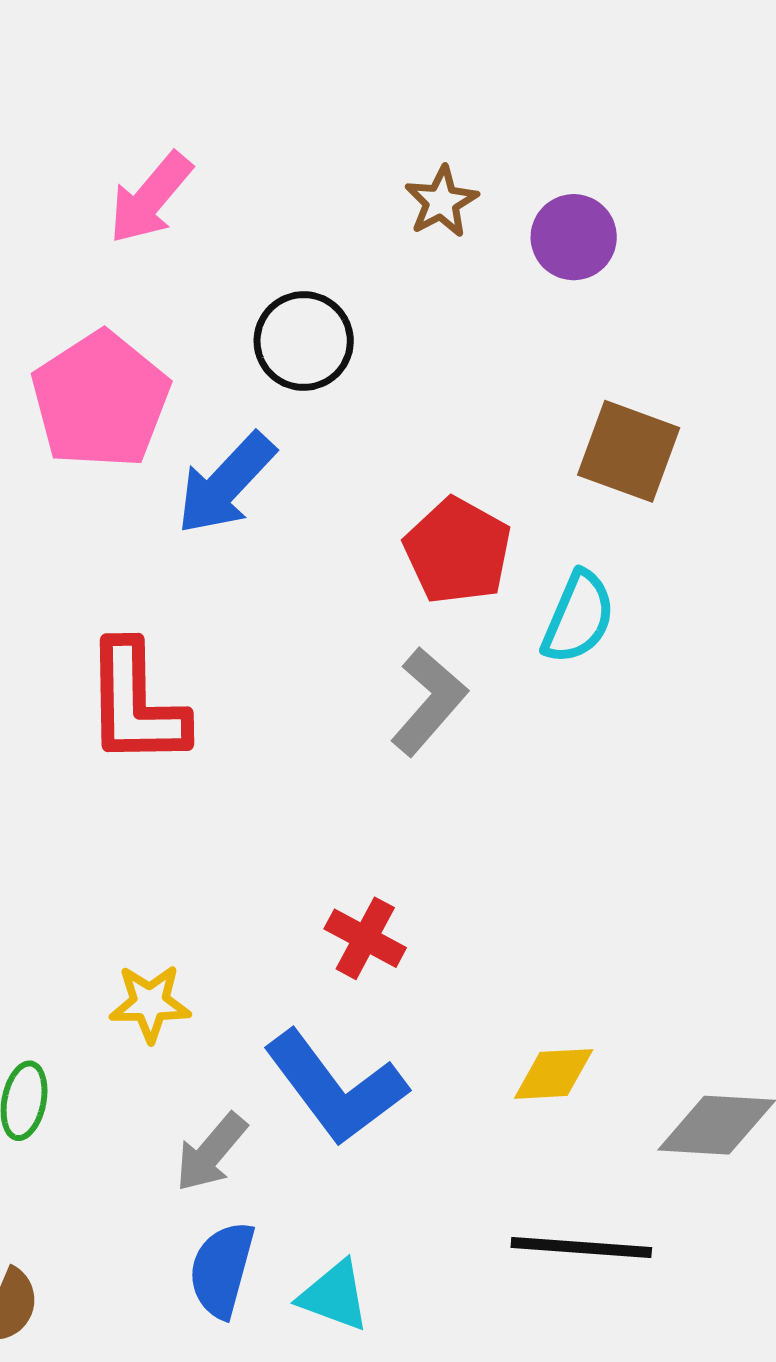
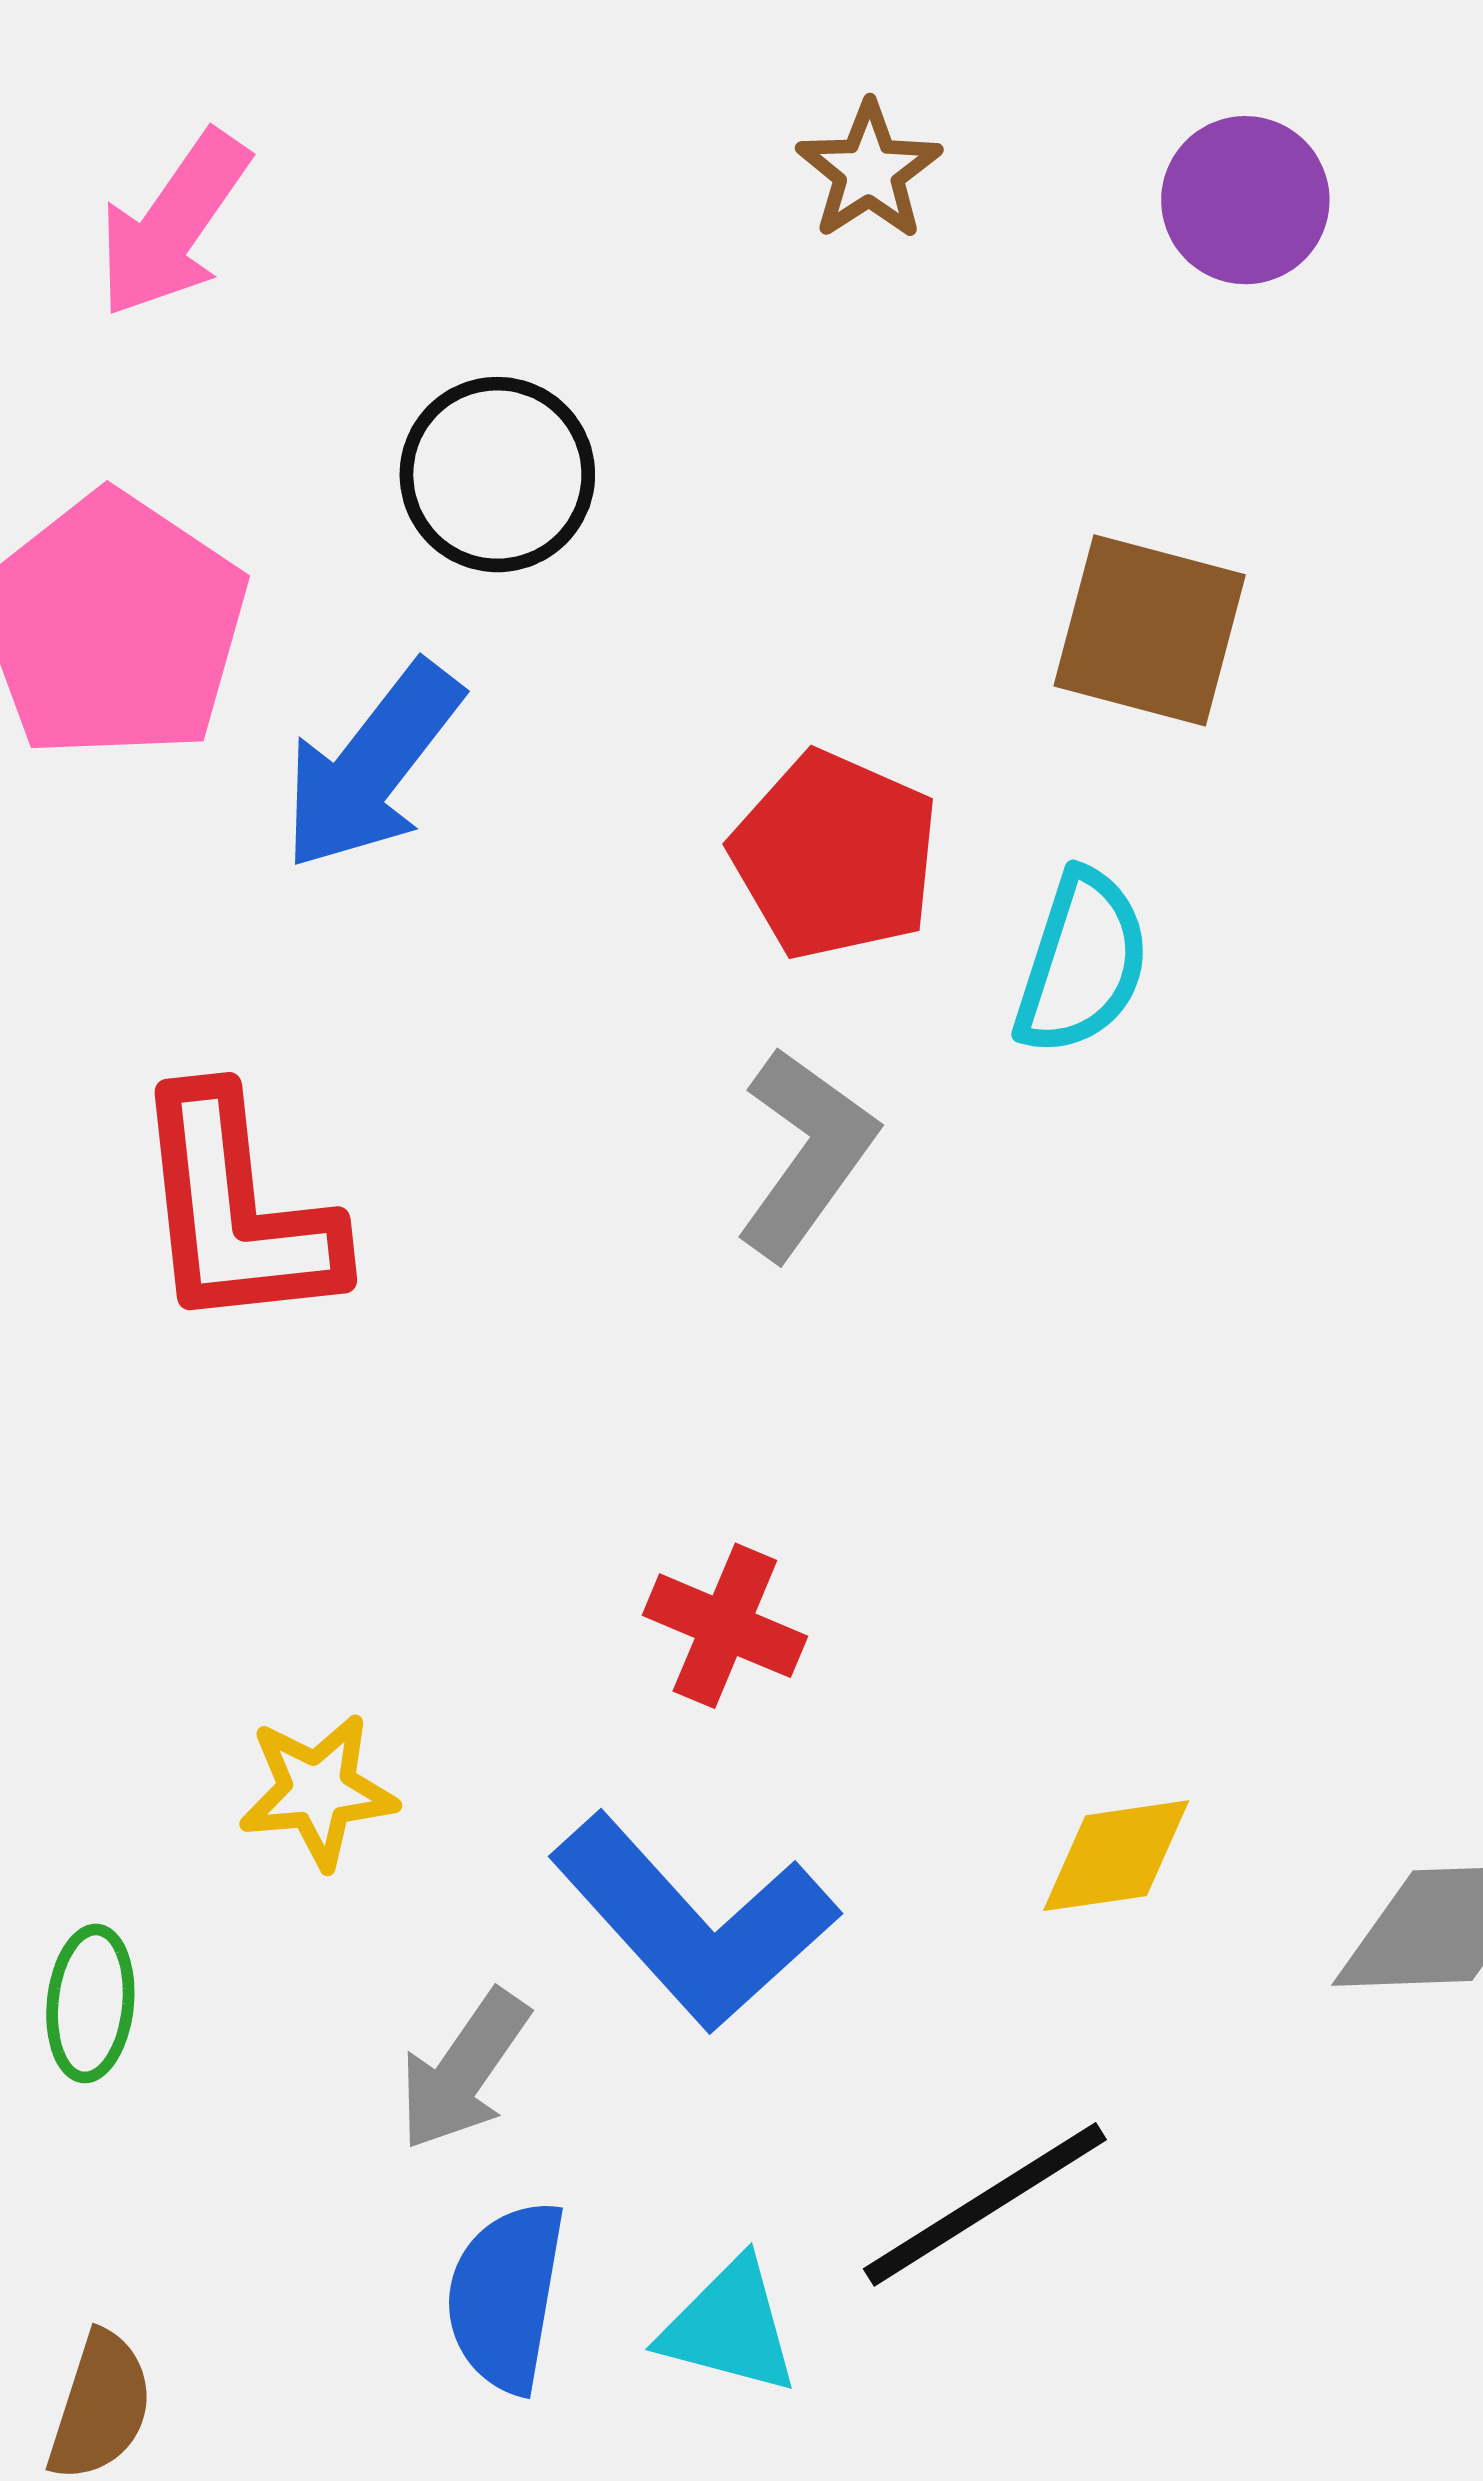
brown star: (441, 202) -> (869, 171), moved
purple circle: (574, 237) -> (1245, 200), moved
black line: (581, 1247) -> (985, 2204), moved, turned -31

